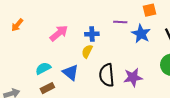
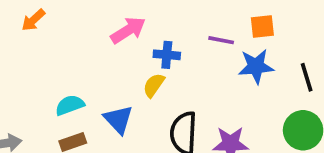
orange square: (150, 10) -> (262, 26), moved
pink arrow: (59, 33) -> (128, 30), moved
blue star: (141, 34) -> (256, 66), turned 30

